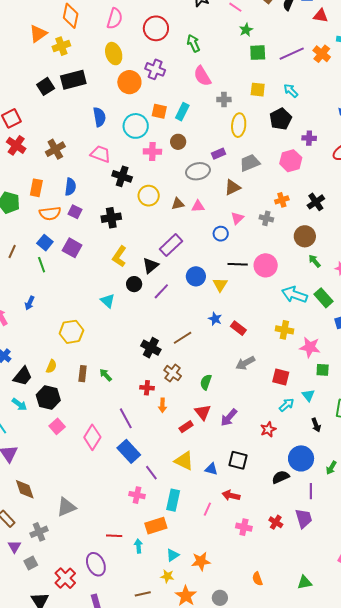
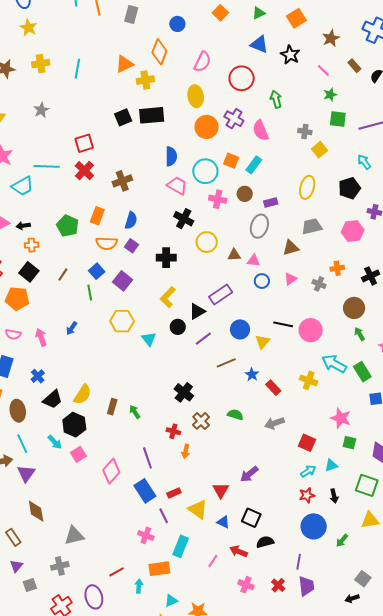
pink semicircle: (202, 76) -> (261, 130), moved
yellow square: (258, 90) -> (319, 150), moved, turned 35
gray cross: (224, 99) -> (305, 131), moved
pink trapezoid: (100, 154) -> (177, 185), moved
purple rectangle: (218, 154) -> (271, 202), moved
gray ellipse: (198, 171) -> (259, 226), turned -70
blue circle: (221, 234) -> (262, 281), moved
yellow cross: (284, 330) -> (309, 380), moved
yellow hexagon: (71, 332) -> (122, 321), moved
brown line: (183, 338) -> (226, 363), moved
yellow semicircle: (51, 366) -> (83, 394), size x1.5
green semicircle: (206, 382) -> (235, 415), moved, turned 77
cyan triangle: (308, 395) -> (331, 465), turned 40
cyan arrow: (19, 404) -> (55, 442), moved
red triangle: (203, 412) -> (221, 490), moved
red rectangle: (186, 427) -> (174, 493), moved
red star: (268, 429) -> (307, 495), moved
black semicircle: (281, 477) -> (265, 542), moved
purple line: (311, 491) -> (299, 562), moved
gray cross: (39, 532) -> (60, 566), moved
red line: (114, 536) -> (117, 572), turned -42

